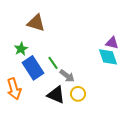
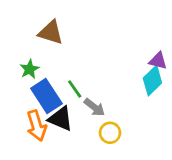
cyan diamond: (108, 57) -> (152, 81), turned 65
orange arrow: (14, 89) -> (37, 126), moved
black triangle: (56, 95) -> (61, 119), moved

